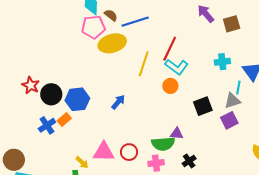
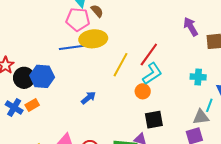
blue line: (135, 22) -> (73, 47), moved
cyan L-shape: (177, 67) -> (152, 74), turned -80
blue hexagon: (77, 99) -> (42, 76), moved
black square: (203, 106) -> (154, 120), moved
blue cross: (47, 125) -> (14, 108), turned -36

